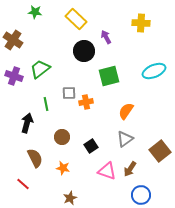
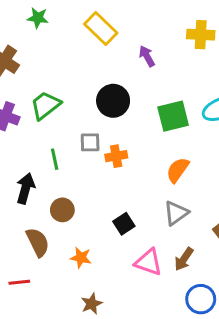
black circle: (84, 51) -> (113, 101), moved
green square: (109, 76) -> (173, 116), moved
brown circle: (62, 137) -> (62, 210), moved
red line: (23, 184) -> (19, 282), turned -48

